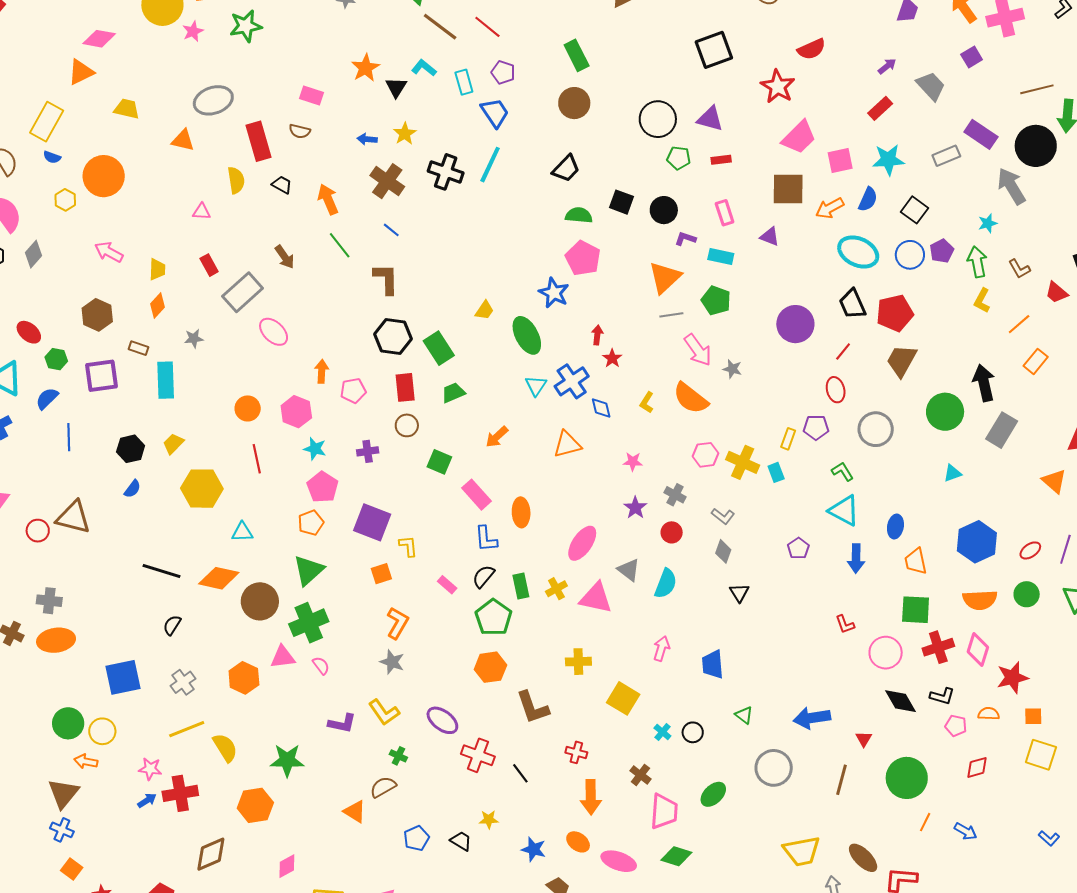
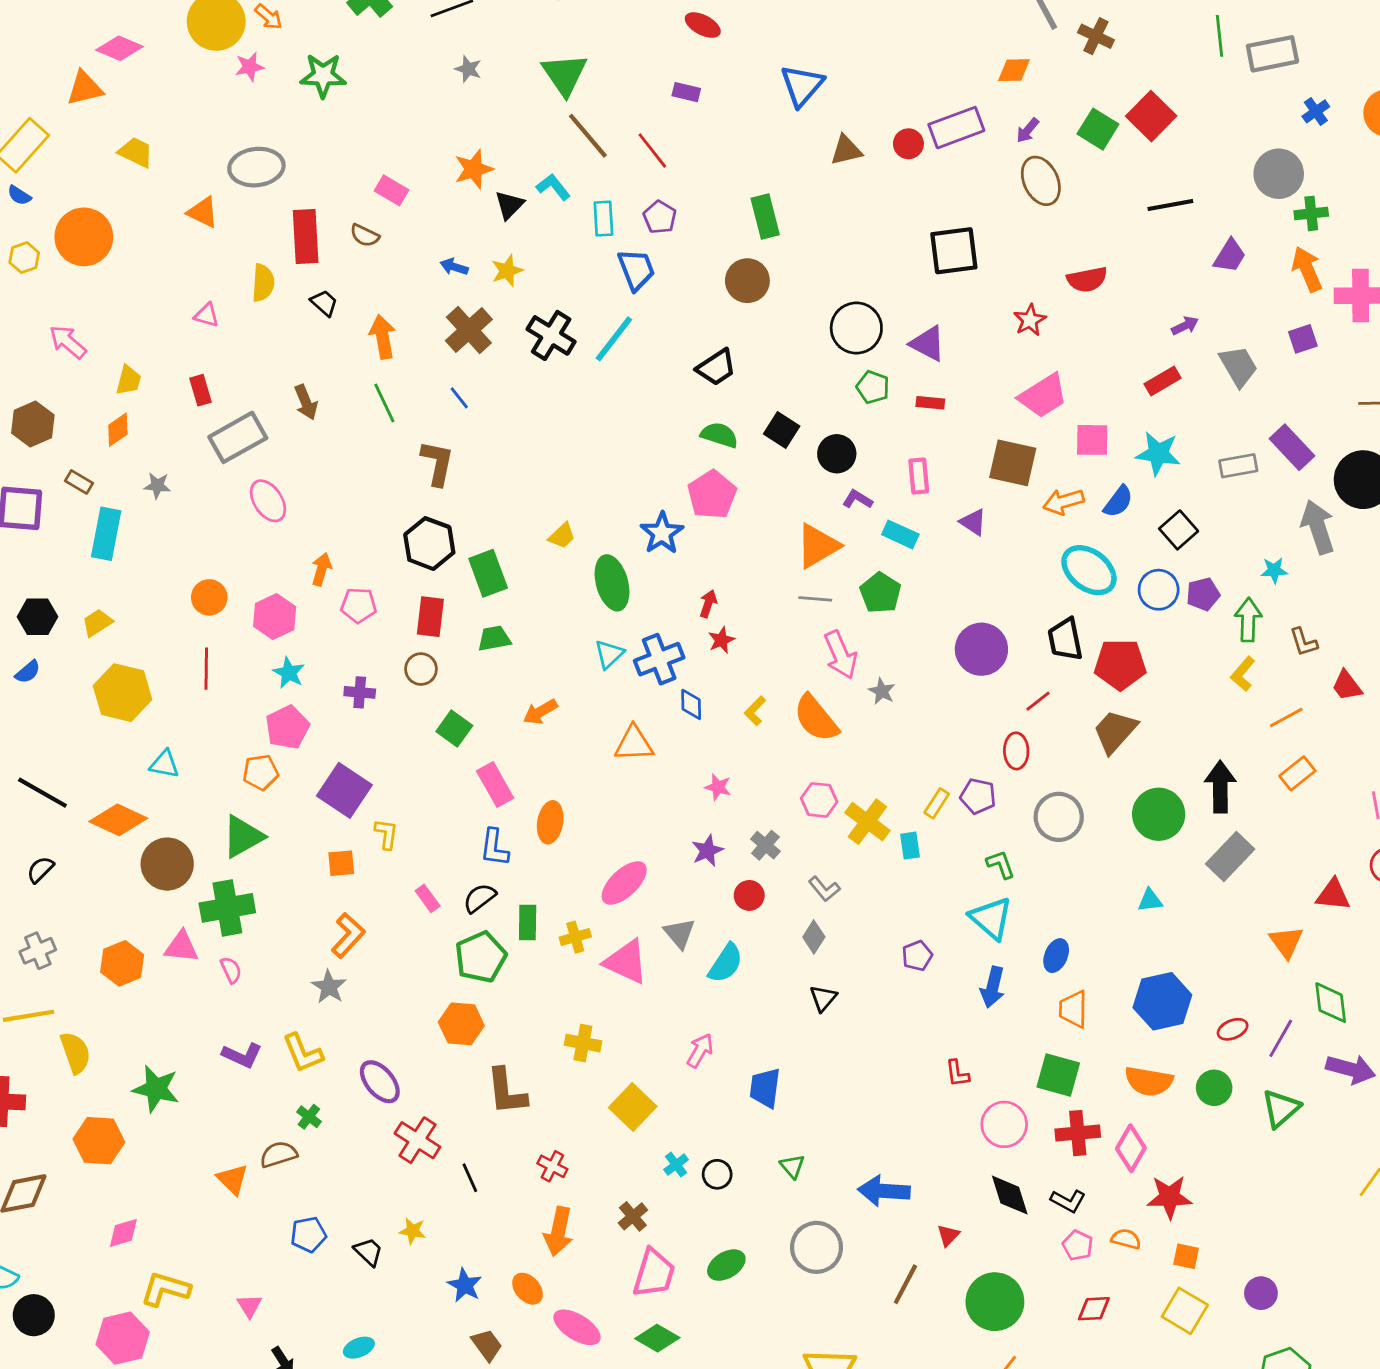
red star: (778, 86) -> (1030, 320), size x0.7

